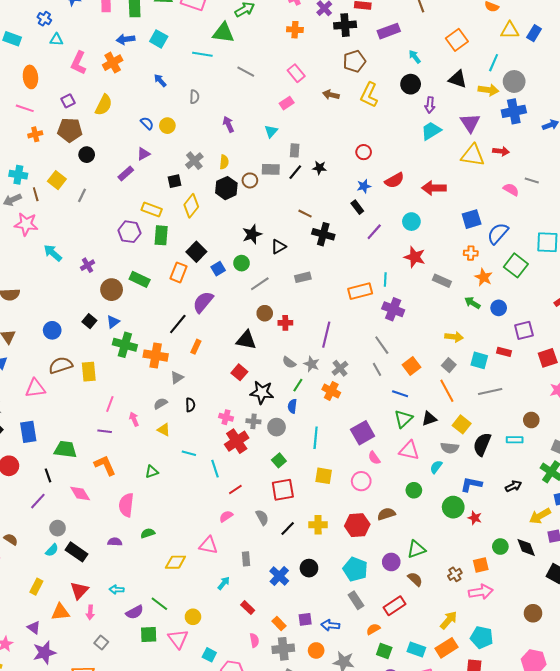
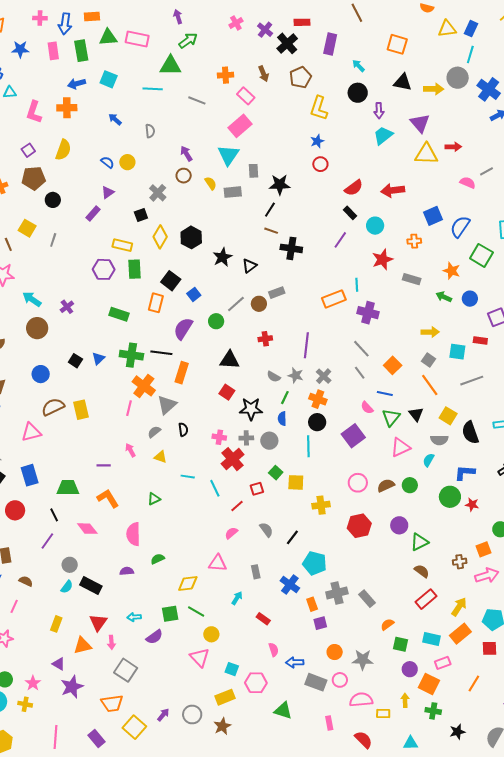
black cross: (345, 25) -> (287, 43), turned -30
orange cross: (295, 30) -> (226, 75), moved
purple rectangle: (389, 31) -> (330, 44), turned -50
orange square: (457, 40) -> (397, 44), turned -30
orange cross: (113, 63) -> (67, 108), turned 36
cyan line: (494, 63) -> (470, 55), moved
brown arrow: (331, 95) -> (263, 74), moved, turned -119
pink rectangle: (287, 103) -> (240, 126), size x1.6
blue cross: (514, 111) -> (489, 89), moved, turned -35
cyan triangle: (271, 131) -> (228, 155), size x1.6
yellow semicircle: (224, 162) -> (211, 183), moved, turned -32
black star: (319, 168) -> (280, 185), size x1.5
black line: (295, 172) -> (270, 210), moved
brown circle: (250, 180) -> (184, 176), moved
gray line: (532, 181) -> (487, 171), turned -40
blue star: (364, 186) -> (317, 141), moved
black hexagon: (226, 188) -> (191, 237), moved
black rectangle: (357, 207) -> (350, 213), moved
orange cross: (471, 253) -> (414, 241), moved
red star: (415, 257) -> (382, 259), turned -30
green circle: (242, 263) -> (216, 321), moved
brown circle: (112, 290) -> (37, 328), moved
brown circle: (265, 313) -> (259, 304), moved
black line: (178, 324) -> (161, 353), turned 65
green cross: (125, 345) -> (131, 355), moved
orange rectangle: (196, 347) -> (182, 373), size x1.5
orange cross: (156, 356) -> (144, 386), turned 35
gray triangle: (177, 378) -> (167, 405), size x1.5
pink line: (110, 404) -> (129, 408), moved
black triangle: (429, 419) -> (416, 414), turned -42
black semicircle: (482, 444) -> (470, 433), turned -35
pink triangle: (409, 450) -> (400, 447), turned -30
pink semicircle: (374, 458) -> (367, 408), moved
yellow square: (324, 476) -> (296, 482), moved
red square: (283, 490) -> (257, 489), moved, size x0.6
brown semicircle: (386, 514) -> (386, 485), moved
yellow cross: (318, 525) -> (321, 505), moved
purple circle: (391, 562) -> (399, 525), moved
black circle: (309, 568) -> (317, 422), moved
cyan pentagon: (355, 569) -> (315, 563), moved
brown cross: (455, 574) -> (460, 562), turned 32
green line: (159, 604) -> (196, 611), moved
red rectangle: (395, 606) -> (426, 599), moved
orange rectangle: (279, 624) -> (312, 604), moved, turned 32
blue arrow: (330, 625) -> (295, 662), moved
green square: (149, 634) -> (170, 614), moved
gray square: (101, 642) -> (126, 670), size x1.6
gray cross: (283, 649) -> (337, 593), moved

